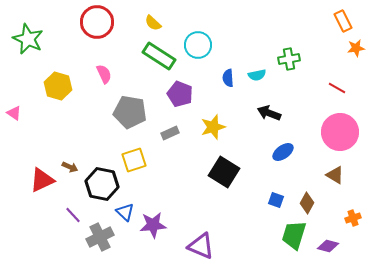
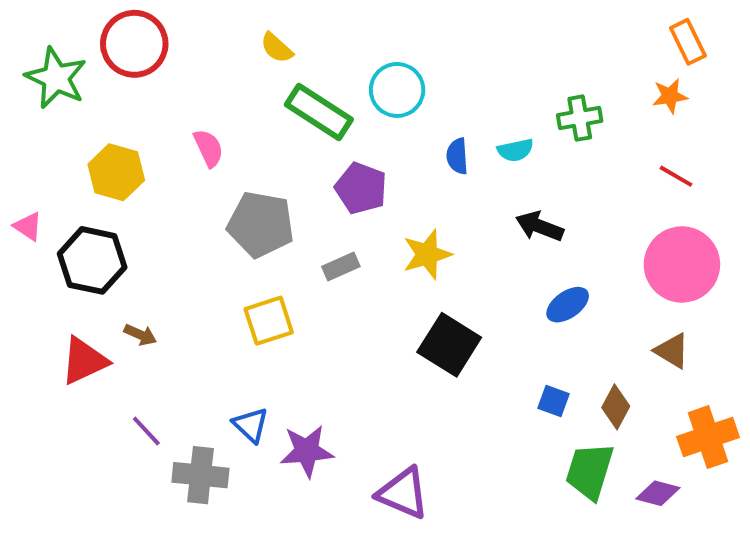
red circle: (97, 22) -> (134, 44), moved
yellow semicircle: (153, 23) -> (277, 48), moved
orange star: (356, 48) -> (670, 96), moved
black hexagon: (102, 184) -> (92, 260), moved
orange cross: (353, 218) -> (708, 437), size x1.8
gray cross: (100, 237) -> (200, 475), turned 32

